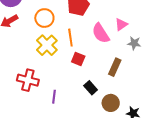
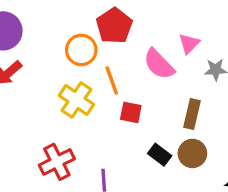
orange circle: (44, 18) -> (81, 50), moved
red cross: (28, 80) -> (57, 162), turned -30
brown circle: (111, 103) -> (192, 153), moved

